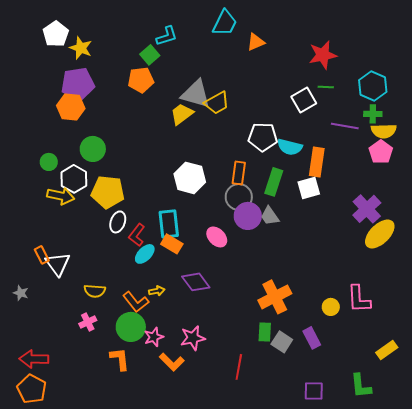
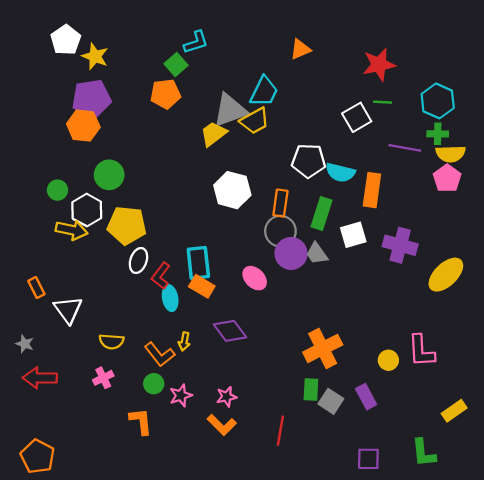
cyan trapezoid: (225, 23) -> (264, 92), moved
gray triangle: (196, 94) -> (230, 110), turned -36
white hexagon: (190, 178) -> (232, 190), moved
white square: (309, 188) -> (353, 235), moved
purple cross: (367, 209) -> (400, 245), moved, turned -32
cyan ellipse: (145, 254) -> (170, 298), turned -55
orange rectangle: (42, 255) -> (36, 287), moved
yellow arrow: (157, 291) -> (184, 341), turned 112
green circle: (131, 327) -> (154, 384), size x0.6
pink star: (193, 338) -> (226, 397), size x0.7
red arrow: (34, 359) -> (40, 378), moved
orange L-shape: (172, 362) -> (222, 425), moved

